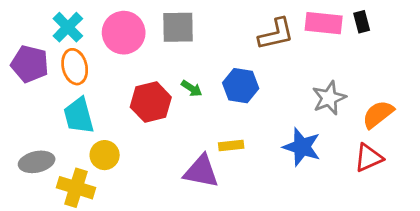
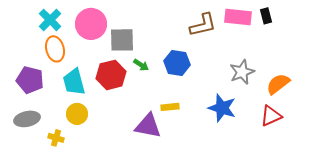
gray square: (178, 27) -> (122, 40), moved
purple pentagon: (30, 64) -> (30, 80), moved
cyan trapezoid: (79, 116) -> (74, 82), moved
yellow cross: (76, 188) -> (56, 138), size x0.6

